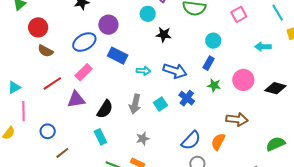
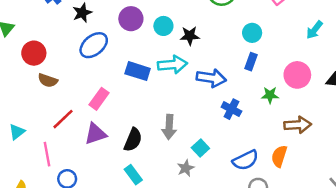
cyan circle: (148, 14) -> (163, 26), moved
purple circle: (108, 25) -> (131, 19), moved
blue ellipse: (84, 42) -> (94, 45), moved
cyan arrow: (263, 47) -> (314, 30), turned -42
cyan arrow: (144, 71) -> (172, 65), moved, size x1.6
green star: (214, 85) -> (270, 95), moved
cyan square: (160, 104) -> (200, 148), moved
pink line: (24, 111) -> (47, 154), moved
blue semicircle: (191, 140) -> (245, 160), turned 30

